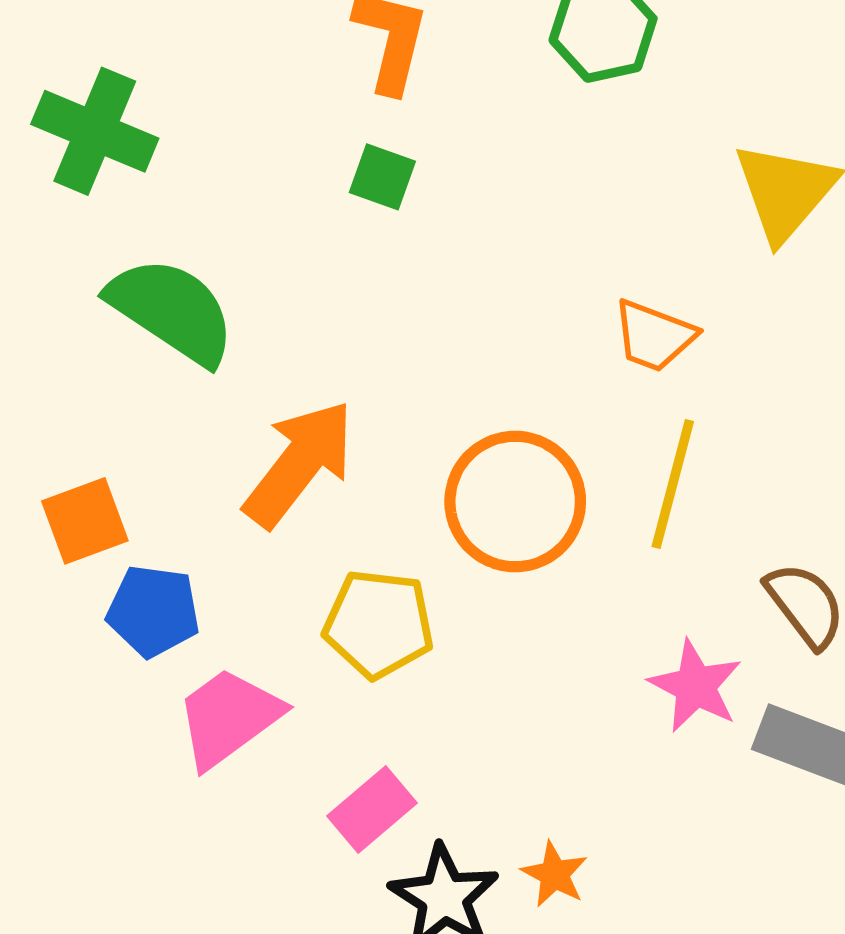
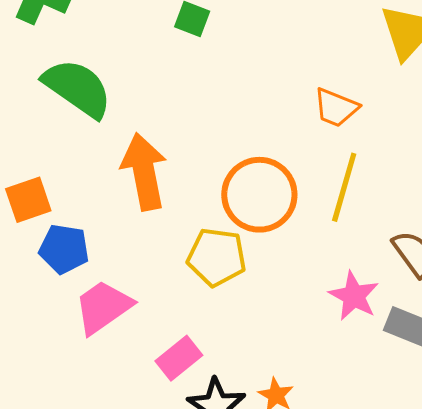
orange arrow: (299, 464) -> (144, 172), turned -50
yellow pentagon: (379, 624) -> (217, 257), moved

